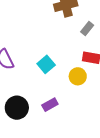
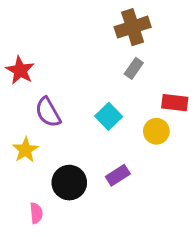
gray rectangle: (87, 29) -> (134, 68), moved

